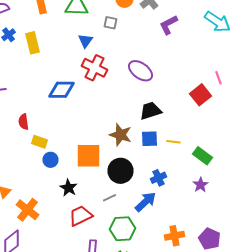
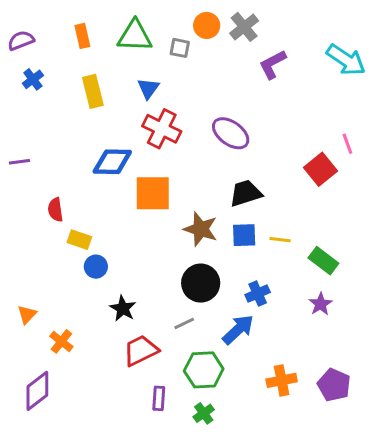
gray square: (110, 23) -> (180, 48), moved
yellow rectangle: (32, 43) -> (93, 91), moved
orange square: (88, 156) -> (153, 193), moved
orange cross: (28, 210) -> (61, 341), size x0.7

